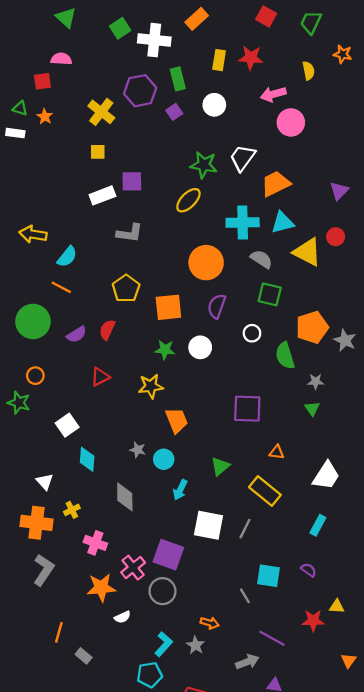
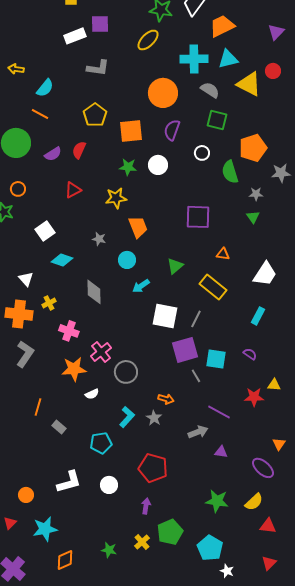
yellow arrow: (33, 234) -> (16, 69), size x0.7
gray star: (345, 340) -> (281, 173), moved, turned -30
gray star: (138, 450) -> (99, 239), moved
cyan diamond: (87, 459) -> (62, 260), turned -75
cyan arrow: (180, 490) -> (141, 286), turned 30
purple square: (168, 555) -> (185, 350), moved, turned -36
orange triangle: (349, 661) -> (279, 444), moved
cyan pentagon: (150, 675) -> (101, 443), moved

